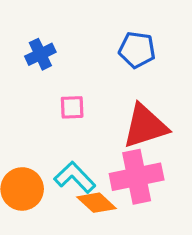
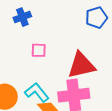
blue pentagon: (137, 50) -> (96, 18), moved, turned -30

